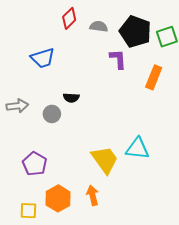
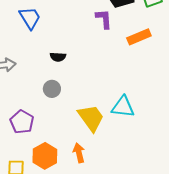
blue trapezoid: (43, 58) -> (30, 18), turned -105
orange rectangle: (154, 77) -> (139, 37), turned 45
gray circle: (52, 114) -> (52, 89), moved

